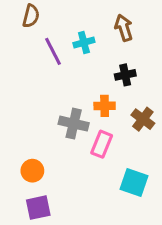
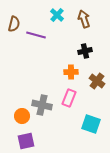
brown semicircle: (31, 16) -> (14, 24), moved
cyan cross: (84, 42) -> (57, 15), moved, turned -32
purple line: (53, 51) -> (36, 35), turned -48
gray cross: (74, 124) -> (42, 105), moved

